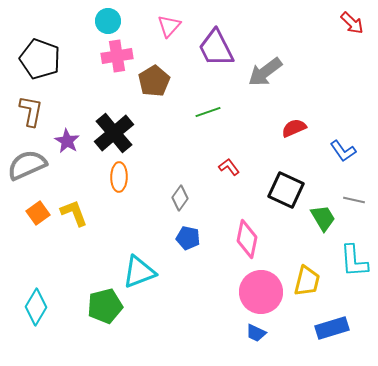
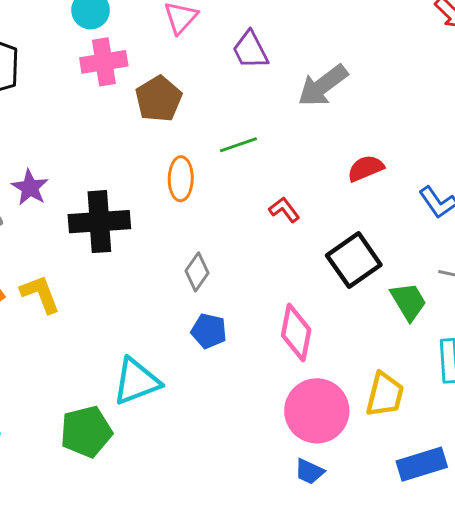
purple trapezoid: (216, 48) -> (250, 50), size x0.7
black cross: (114, 133) -> (99, 222), moved, turned 36
red L-shape: (229, 167) -> (284, 210), moved
orange ellipse: (119, 177) -> (181, 179), moved
black square: (286, 190) -> (354, 260), turned 30

